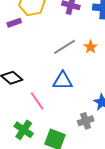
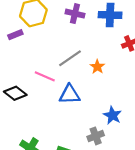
orange star: (91, 47) -> (97, 67), moved
pink line: (37, 101) -> (45, 76), moved, turned -30

